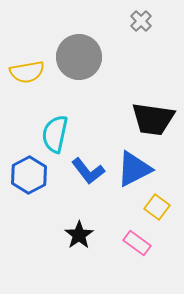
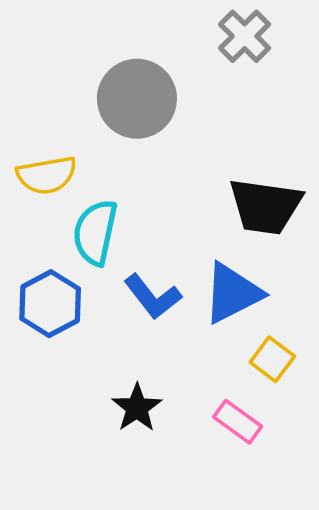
gray cross: (141, 21) -> (245, 36), size x1.4
yellow semicircle: (27, 72) -> (47, 175), moved

